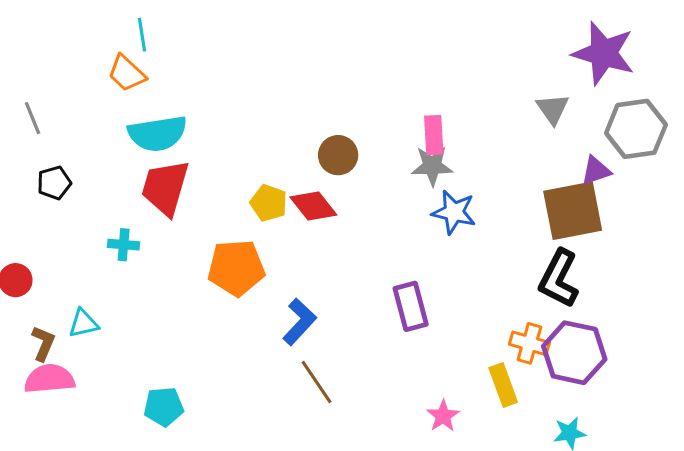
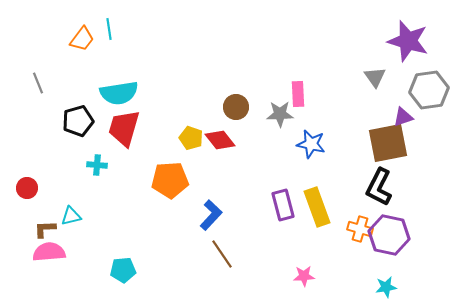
orange trapezoid: (127, 73) -> (82, 39), moved, turned -96
gray star: (432, 166) -> (280, 114), moved
black pentagon: (54, 183) -> (78, 121), moved, size x1.4
brown L-shape: (43, 343) -> (45, 229), turned -115
yellow rectangle: (503, 385) -> (317, 207), moved, size x1.4
pink star: (443, 416) -> (304, 276), turned 30

